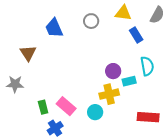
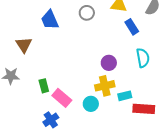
cyan rectangle: (129, 81) -> (125, 96), moved
green rectangle: (43, 107) -> (44, 86), moved

